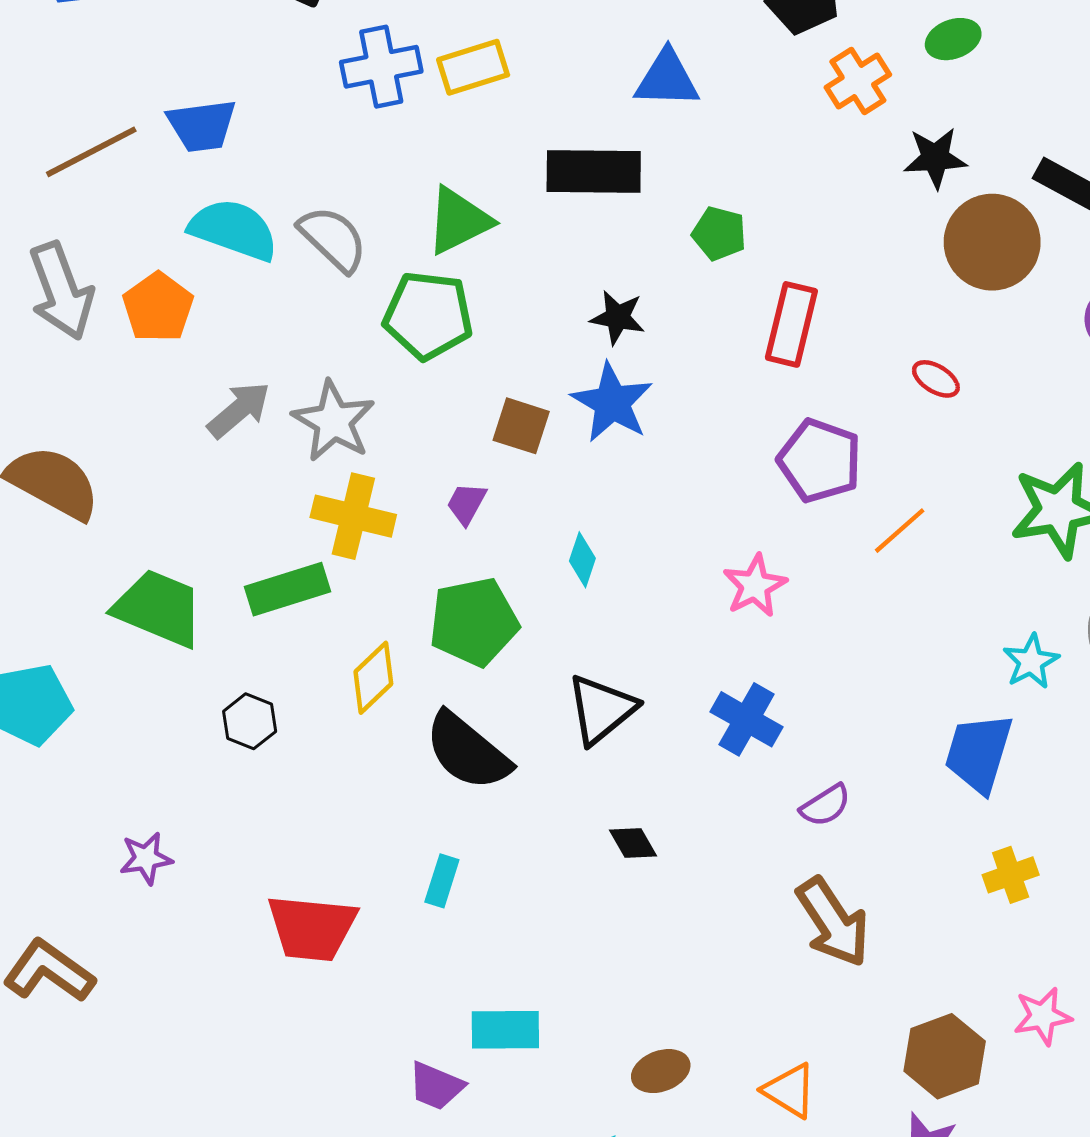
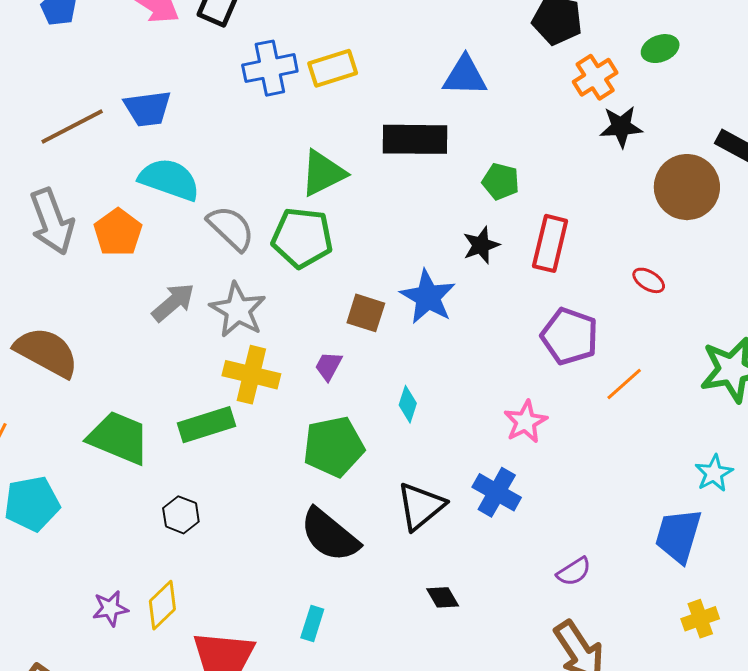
black star: (935, 158) -> (621, 127), moved
gray semicircle: (333, 239) -> (231, 228), moved
black star: (618, 317) -> (481, 245), moved, turned -30
yellow diamond: (373, 678) -> (162, 605), moved
blue cross: (747, 719) -> (497, 492), moved

